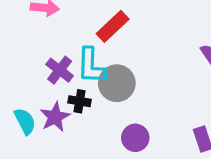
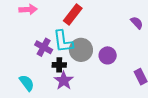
purple star: (55, 117) -> (64, 81), moved
purple circle: (135, 138) -> (108, 55), moved

